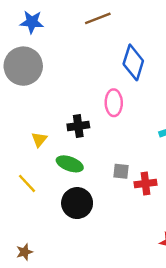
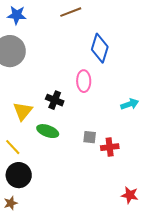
black cross: (78, 126) -> (55, 100), turned 30
yellow triangle: (39, 139) -> (23, 111), size x1.5
black circle: (77, 203) -> (19, 175), moved

